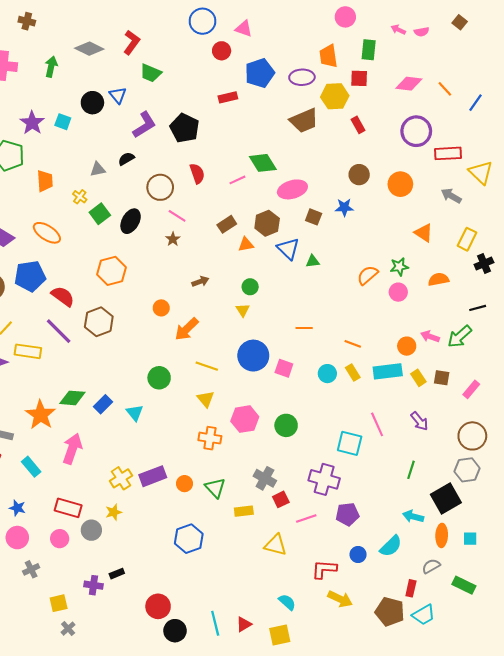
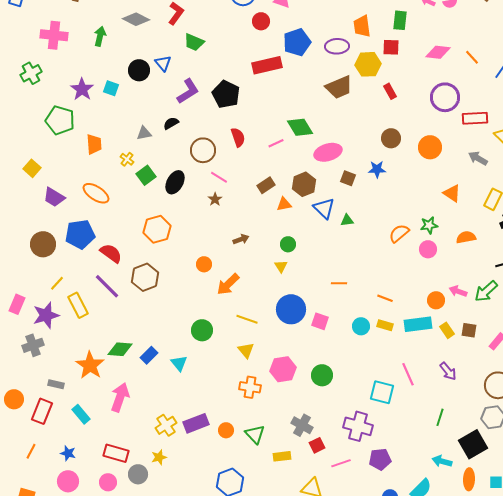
red rectangle: (228, 97) -> (267, 65), size x1.6
yellow rectangle: (28, 351) -> (78, 305), turned 55
yellow rectangle: (353, 372) -> (385, 325), turned -42

